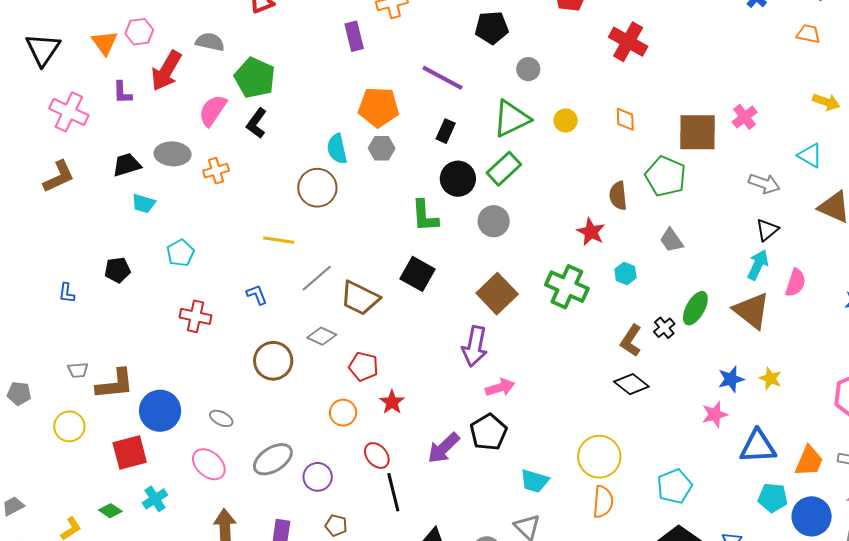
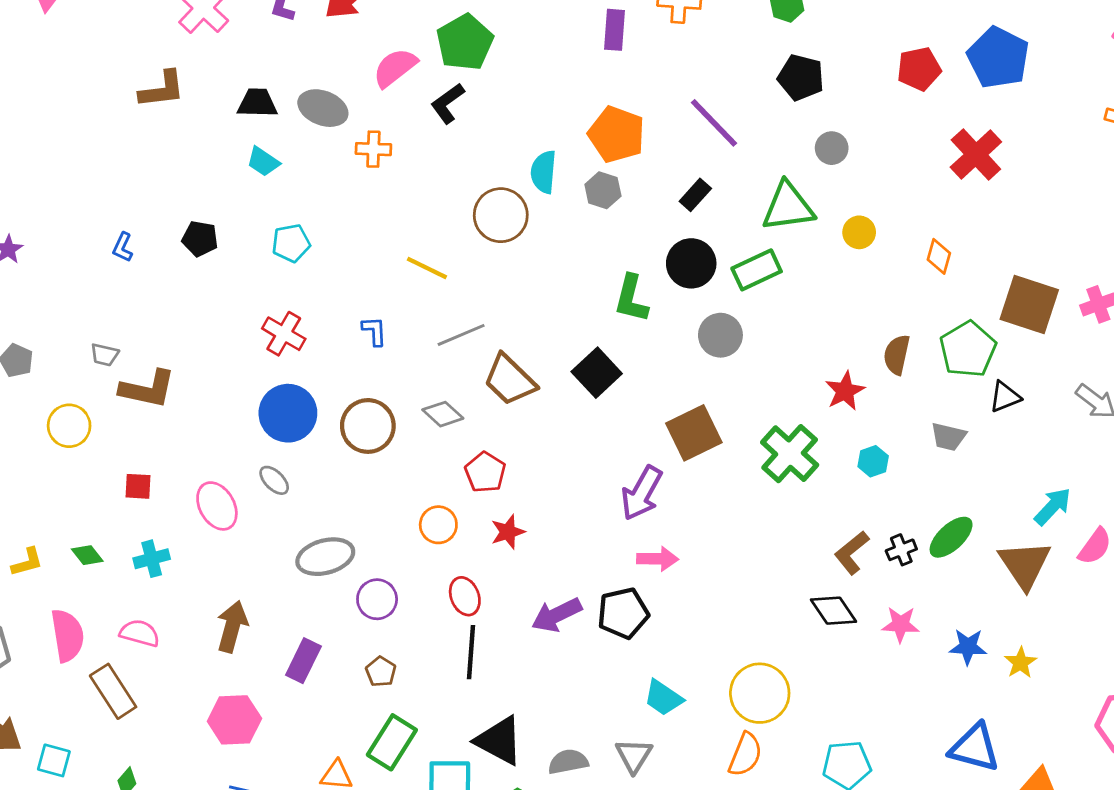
black triangle: (767, 230) -> (1005, 397), moved
gray trapezoid: (671, 240) -> (948, 437), turned -60
blue circle: (160, 411) -> (288, 413), moved
pink star: (715, 414) -> (901, 624), moved
red square: (130, 453) -> (138, 486), size x0.6
pink ellipse: (209, 464) -> (217, 506), moved

